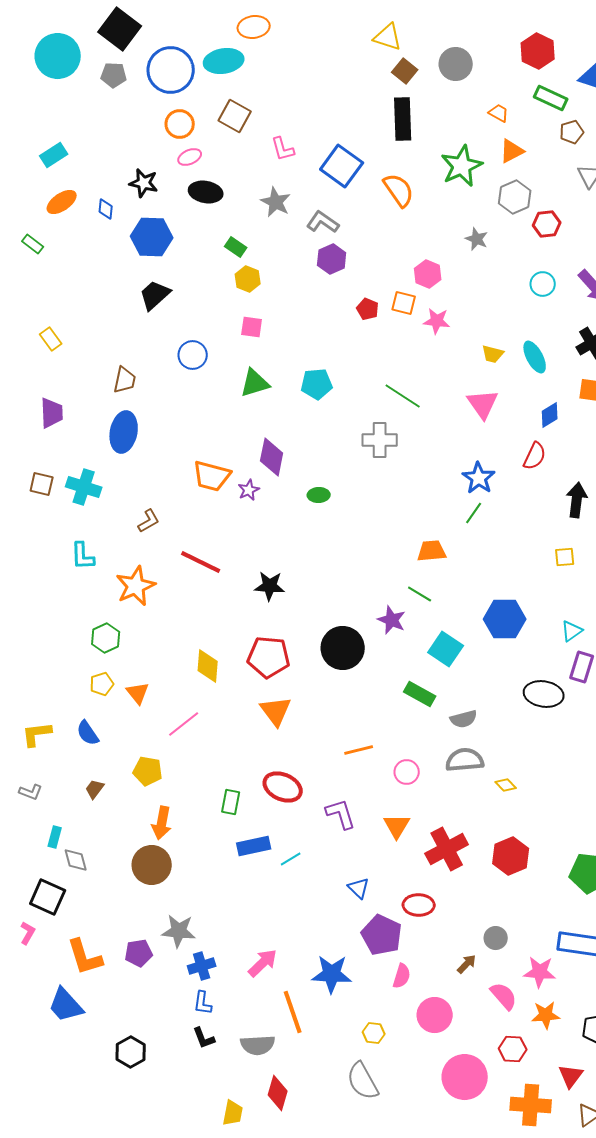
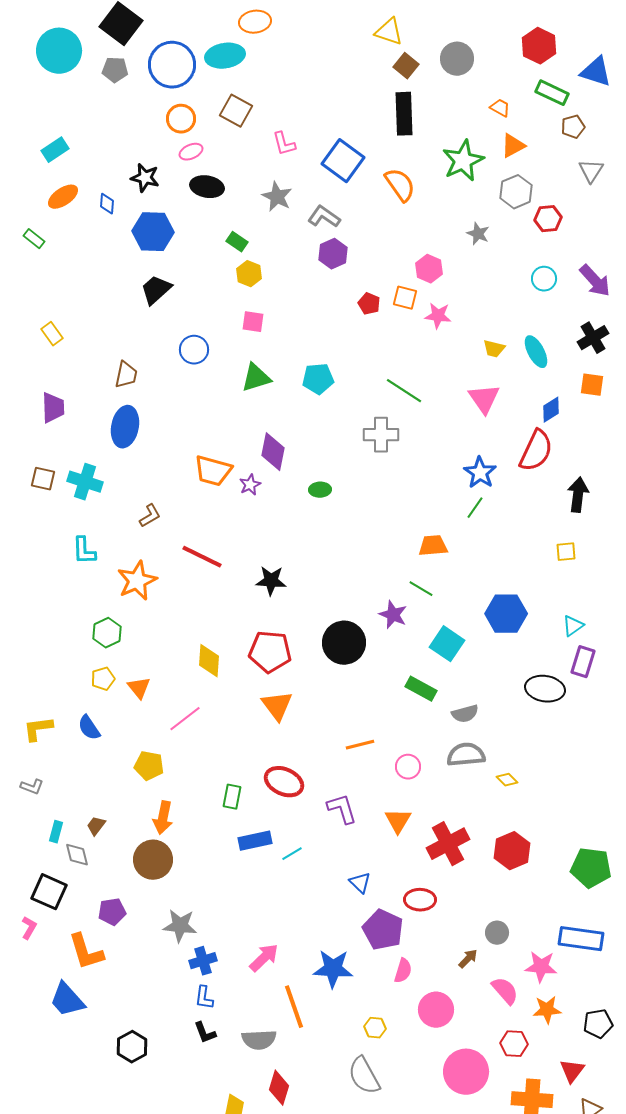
red semicircle: (535, 456) -> (536, 451), size x1.5
brown trapezoid: (95, 789) -> (96, 826), moved
purple pentagon: (139, 953) -> (112, 912), moved

